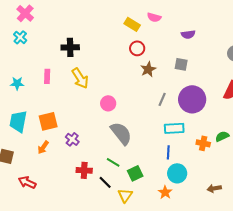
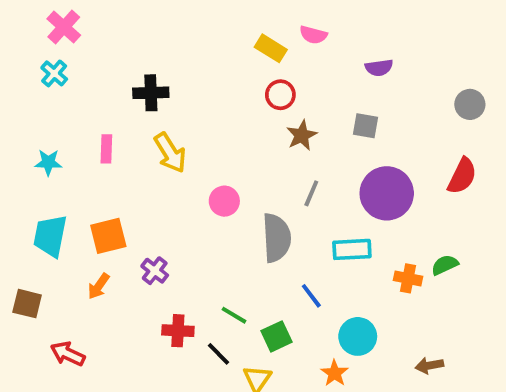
gray line: (162, 99) -> (311, 193), moved
gray semicircle: (121, 133) -> (277, 238), moved, turned 35
blue line: (168, 152) -> (311, 296), moved, turned -40

